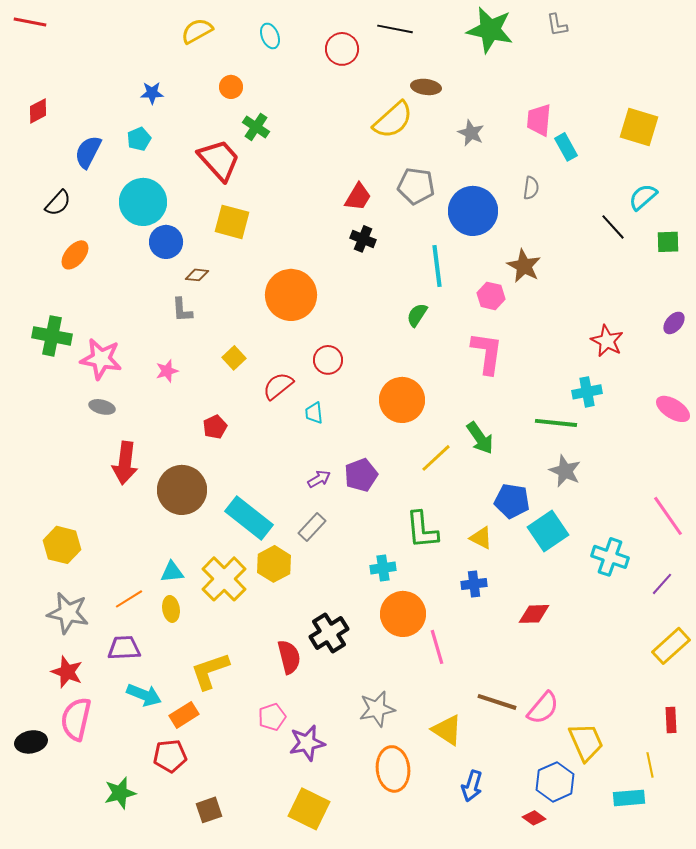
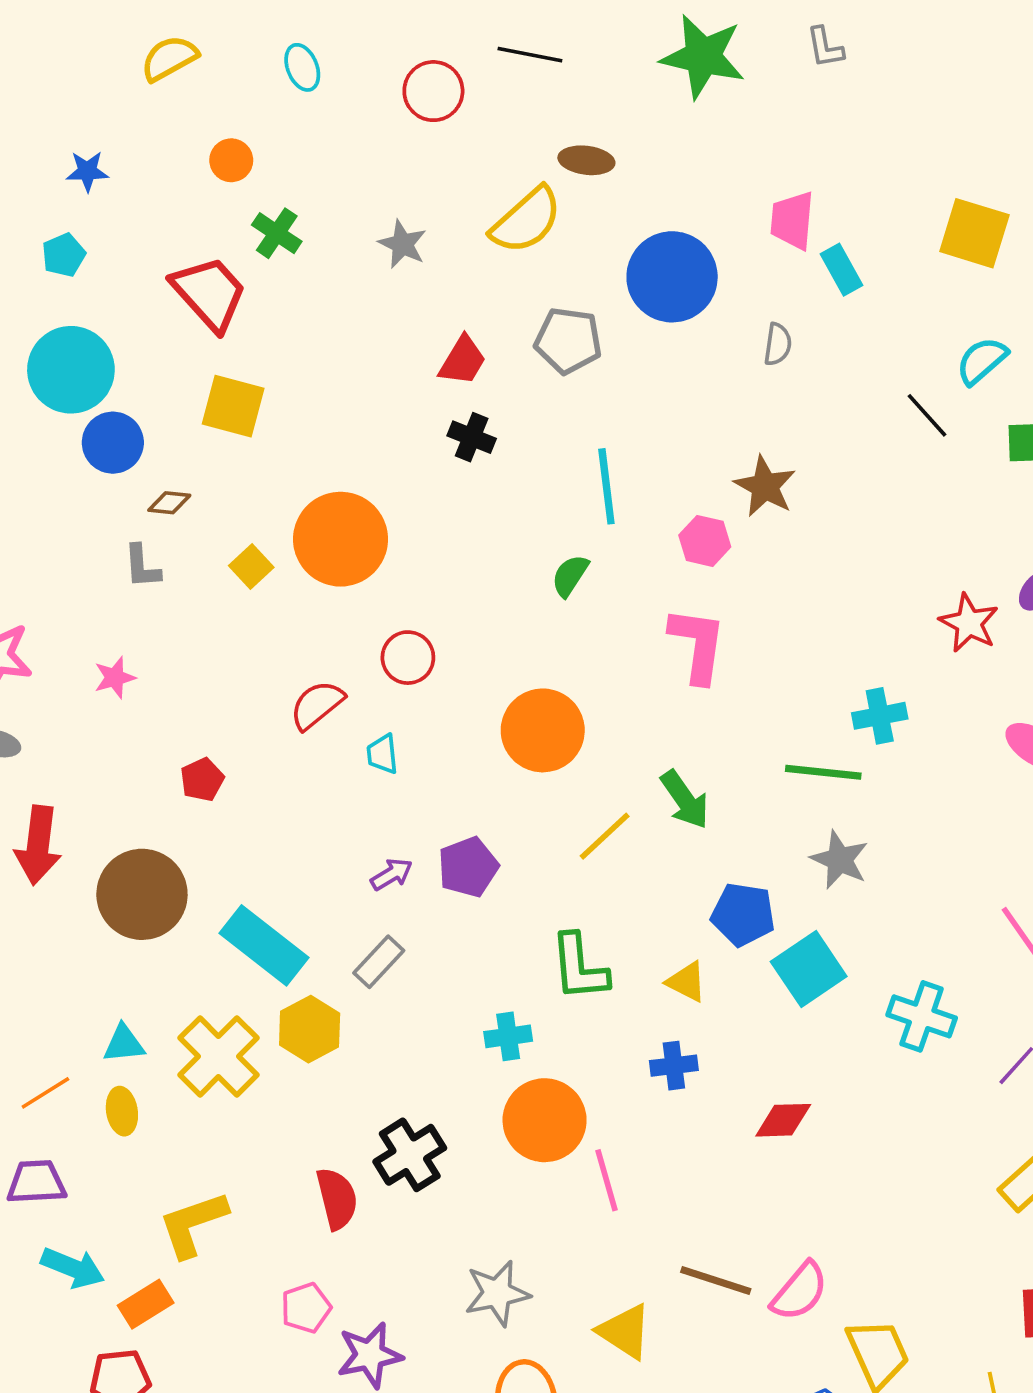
gray star: (471, 133) -> (402, 244), moved
blue circle: (473, 211) -> (672, 277), moved
red star: (607, 341) -> (969, 623), moved
yellow square: (234, 358) -> (251, 566), moved

